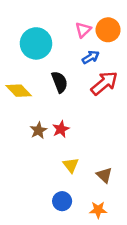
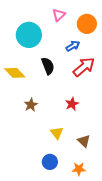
pink triangle: (83, 30) -> (59, 15), moved
red star: (61, 129) -> (72, 104), moved

